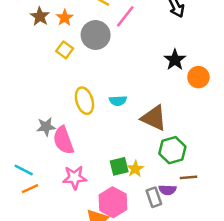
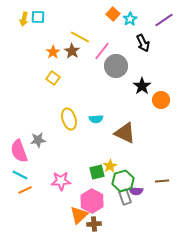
brown star: (40, 16) -> (72, 51), moved
gray circle: (96, 35) -> (116, 66), moved
pink semicircle: (63, 140) -> (19, 151), moved
green hexagon: (172, 150) -> (123, 181), moved
yellow star: (135, 169) -> (110, 166), moved
brown line: (189, 177) -> (162, 181), moved

